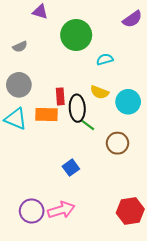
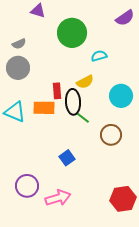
gray circle: (19, 85) -> (18, 68), moved
yellow semicircle: (99, 92) -> (85, 82), moved, turned -48
purple circle: (32, 211) -> (27, 186), moved

